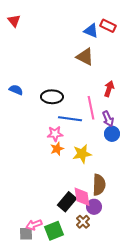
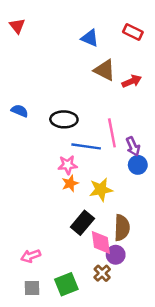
blue triangle: (91, 31) -> (90, 38), moved
red arrow: (109, 89) -> (132, 81), moved, turned 49
black rectangle: (67, 202) -> (82, 223), moved
pink arrow: (34, 225) -> (31, 256), moved

